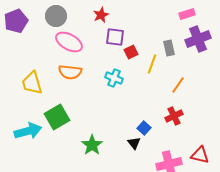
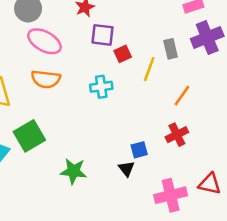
cyan cross: (114, 78) -> (101, 87), turned -30
blue square: (144, 128) -> (139, 150), turned 32
green star: (92, 145) -> (73, 171), turned -30

